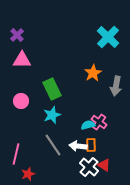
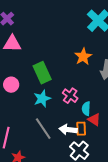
pink cross: (99, 122) -> (70, 96), moved
cyan semicircle: (88, 125) -> (86, 109), moved, turned -72
red triangle: (104, 165) -> (94, 120), moved

